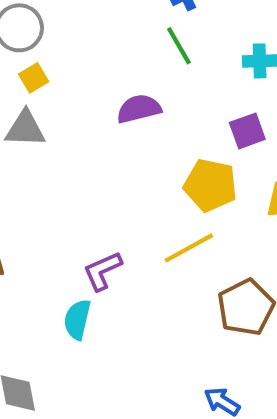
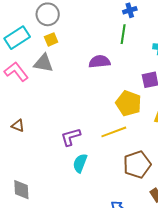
green line: (179, 46) -> (123, 34), turned 30
cyan semicircle: (77, 319) -> (80, 163), moved

